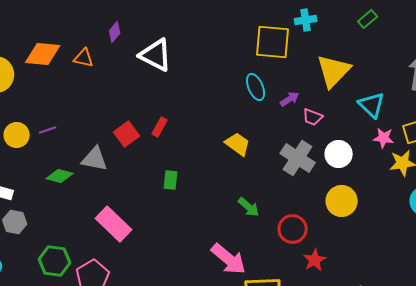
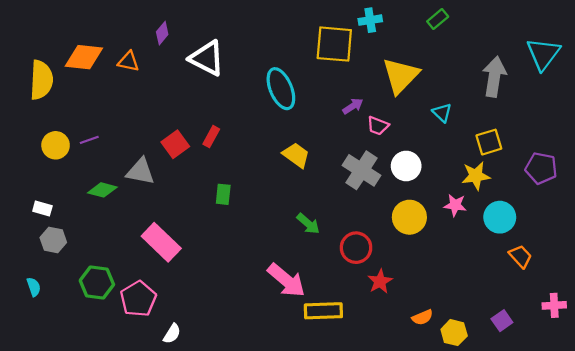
cyan ellipse: (256, 87) -> (281, 89), moved, size x1.4
cyan triangle: (372, 105) -> (442, 113), size x0.7
pink star: (384, 138) -> (455, 205), moved

